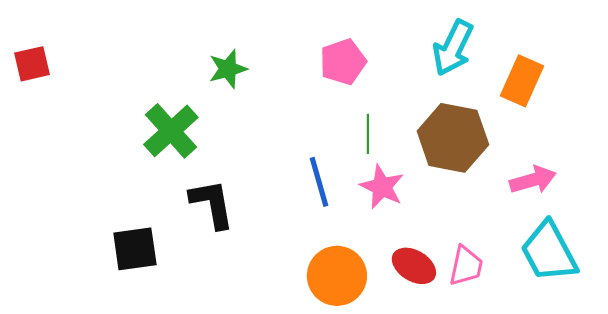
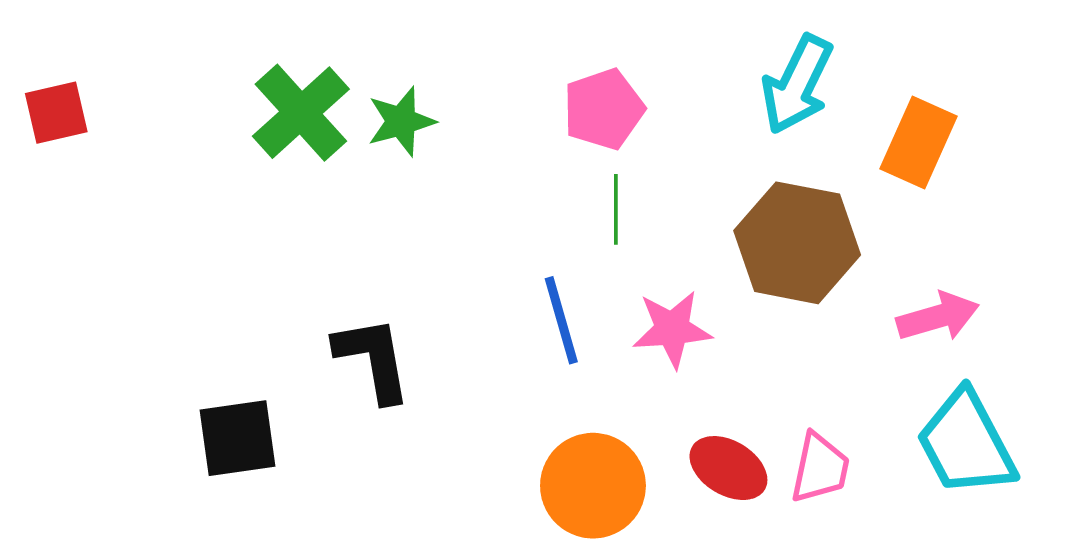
green cross: (171, 131) -> (301, 113), moved
green line: (368, 134) -> (616, 209), moved
pink star: (382, 187) -> (672, 329), turned -30

